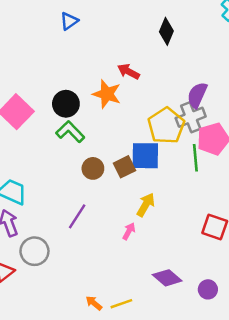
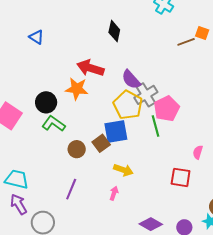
blue triangle: (69, 21) -> (36, 37), turned -42
red arrow: (128, 72) -> (90, 68), size x1.5
purple semicircle: (197, 95) -> (131, 79), moved, turned -55
yellow arrow: (146, 205) -> (123, 170), turned 90

